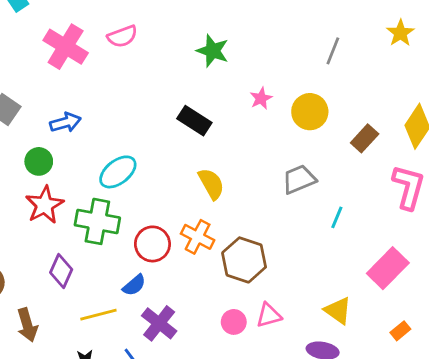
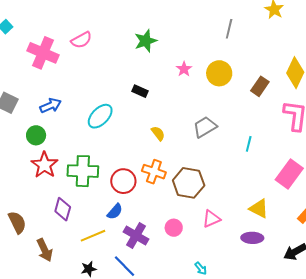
green star: (213, 51) -> (146, 41), turned -30
black rectangle: (194, 121) -> (140, 91), size x0.7
cyan ellipse: (118, 172) -> (100, 116), moved
gray trapezoid: (299, 179) -> (205, 127), moved
yellow semicircle: (211, 184) -> (158, 133), size x0.7
pink circle: (234, 322) -> (174, 228), moved

